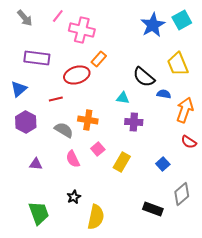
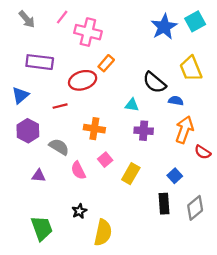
orange arrow: (185, 110) -> (184, 130), moved
gray semicircle: (64, 130) -> (59, 147), moved
black rectangle: (153, 209) -> (164, 204), moved, turned 66

